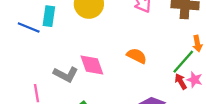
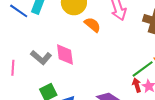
orange semicircle: (137, 56) -> (92, 25), moved

